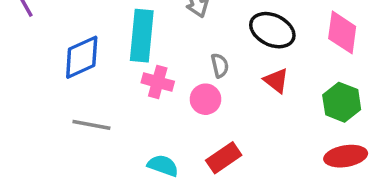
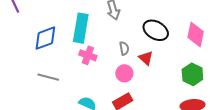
red triangle: (276, 81) -> (146, 58), moved
pink circle: (205, 99) -> (124, 73), moved

